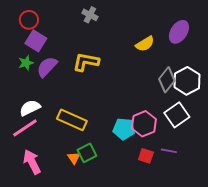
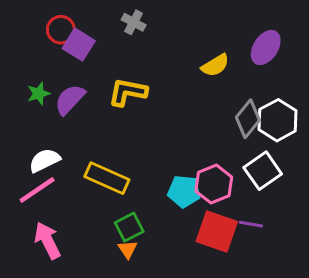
red circle: (29, 20) -> (61, 30), moved
purple square: (36, 41) -> (79, 45), moved
red square: (146, 156) -> (217, 232), size x1.8
orange triangle: (74, 158) -> (128, 249), moved

